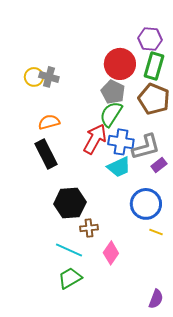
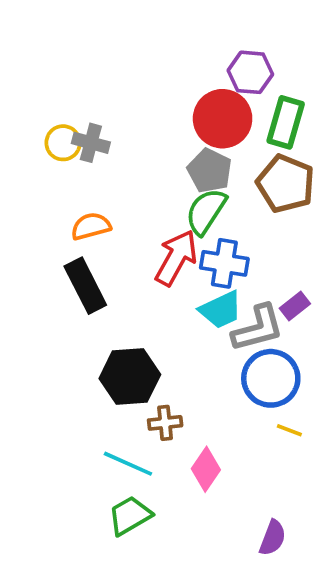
purple hexagon: (150, 39) -> (250, 72), moved
gray L-shape: (146, 147) -> (258, 328), moved
purple semicircle: (156, 299) -> (273, 538), moved

